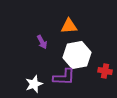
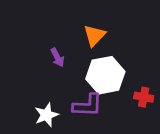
orange triangle: (69, 26) -> (94, 35), turned -42

